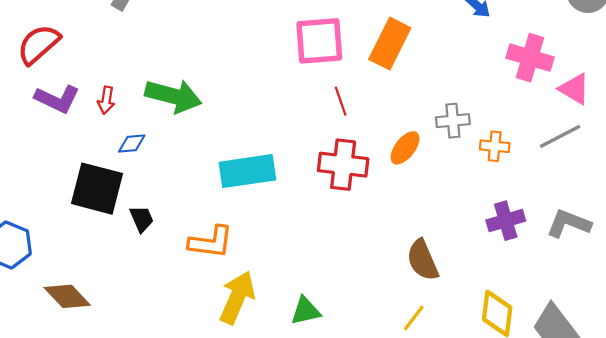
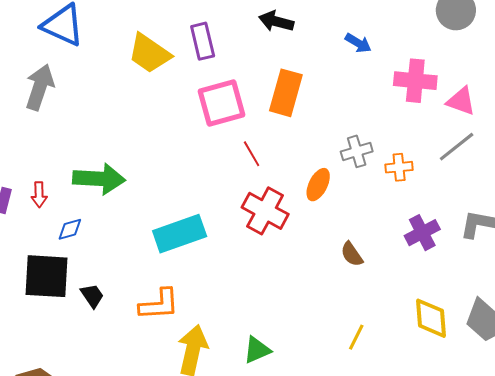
red cross: (343, 165) -> (265, 211), turned 33
brown semicircle: (423, 260) -> (352, 254), moved, size x0.7

